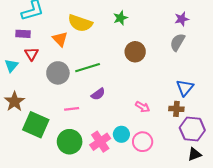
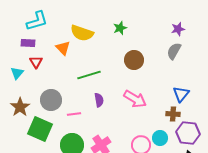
gray circle: (58, 73) -> (51, 100), moved
purple semicircle: (98, 94) -> (99, 100), turned -64
pink arrow: (143, 107) -> (135, 99), moved, size x1.6
cyan circle: (121, 134) -> (160, 138), moved

